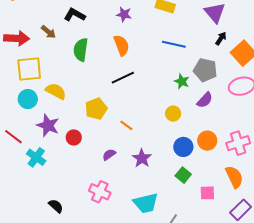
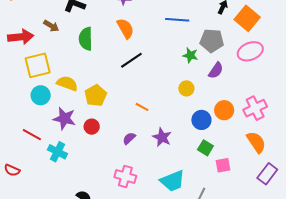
yellow pentagon: (96, 109) -> (96, 95), moved
pink square: (207, 193) -> (223, 165), moved

